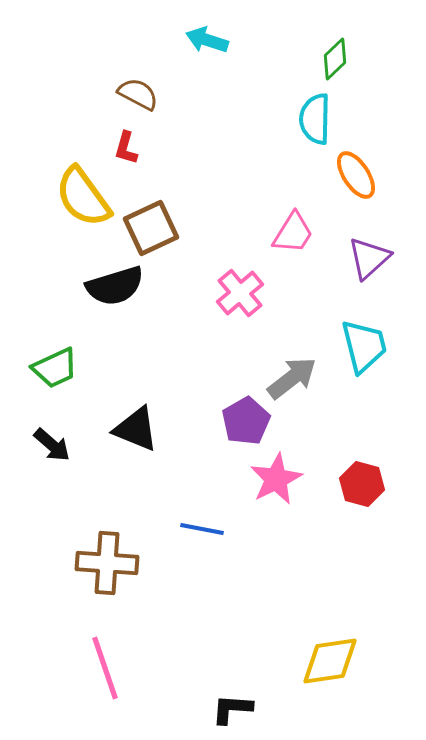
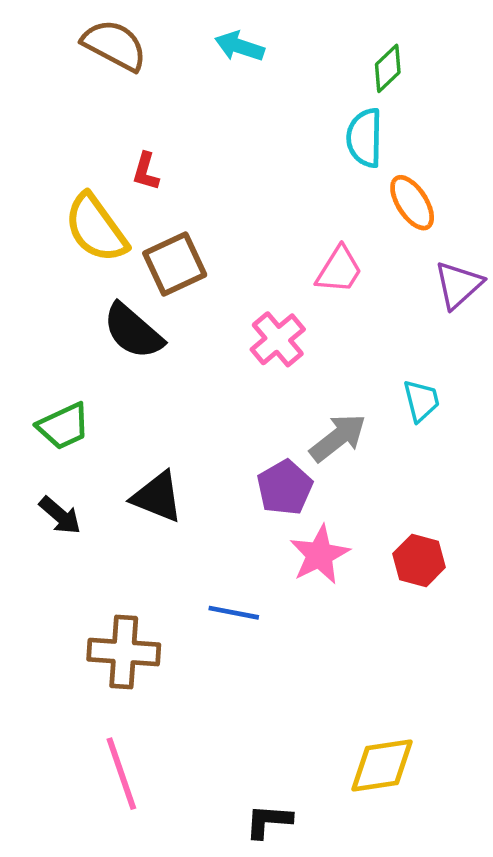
brown semicircle: (138, 94) -> (114, 45), moved, size x1.4
purple triangle: (369, 258) -> (458, 285), moved
black semicircle: (115, 286) -> (133, 331), turned 58
cyan trapezoid: (364, 346) -> (421, 401), size x0.7

